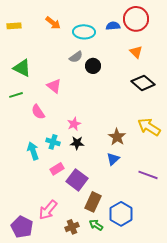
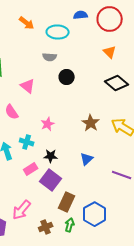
blue semicircle: (113, 26) -> (81, 15), moved
gray semicircle: (76, 57) -> (50, 57), turned 40
black circle: (93, 66) -> (67, 77), moved
brown star: (117, 137) -> (91, 123), moved
black star: (77, 143) -> (51, 156), moved
green arrow: (96, 225) -> (70, 225), turned 72

